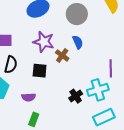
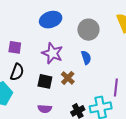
brown cross: (62, 55) -> (68, 78), moved
purple semicircle: (29, 97) -> (45, 109), moved

